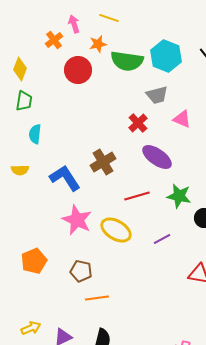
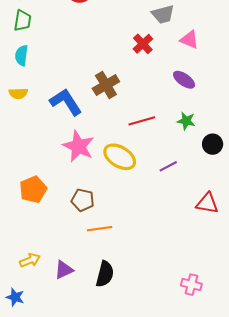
cyan semicircle: (35, 134) -> (21, 55), moved
purple ellipse: (157, 157) -> (184, 80), moved, size x0.7
green star: (179, 196) -> (186, 121), size x0.7

